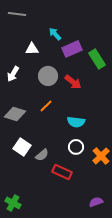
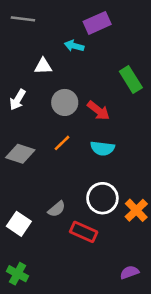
cyan arrow: (55, 34) -> (74, 46), turned -32
purple rectangle: (72, 49) -> (97, 23), moved
cyan semicircle: (76, 122) -> (102, 148), moved
white square: (22, 147) -> (19, 224), moved
white circle: (76, 147) -> (102, 198), size x1.5

